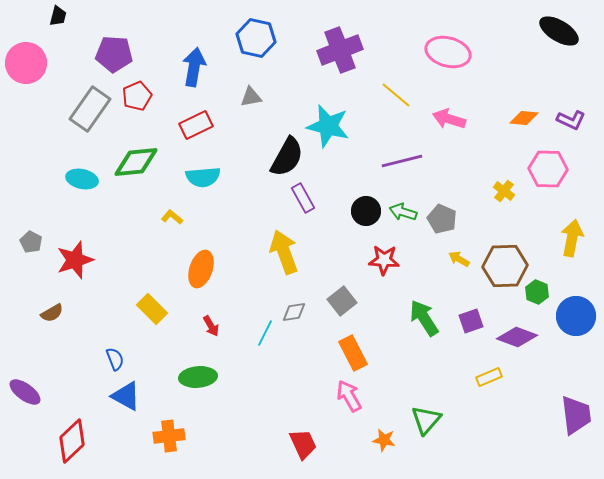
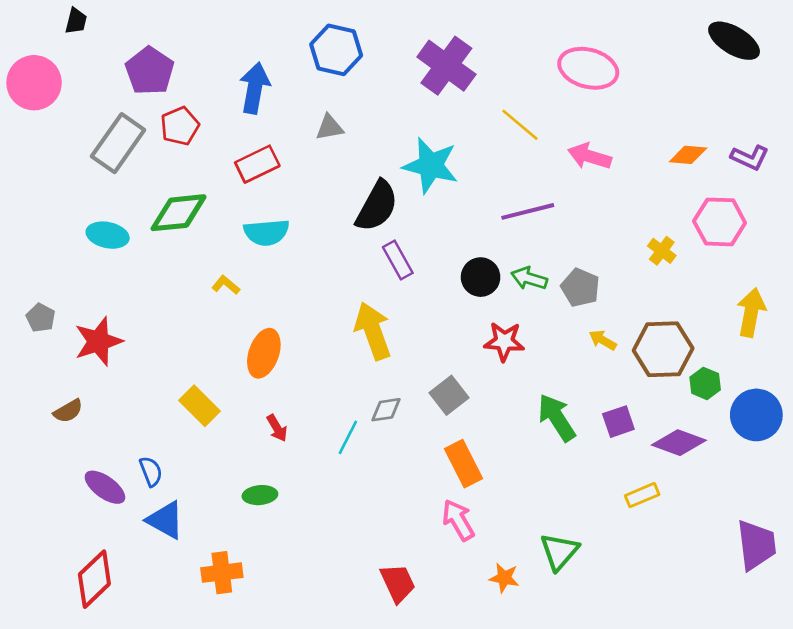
purple cross: (340, 50) -> (446, 66), turned -33
purple pentagon: (114, 54) -> (150, 71), turned 30
green ellipse: (198, 377) -> (260, 495), size x0.7
purple ellipse: (25, 392) -> (105, 487), moved

